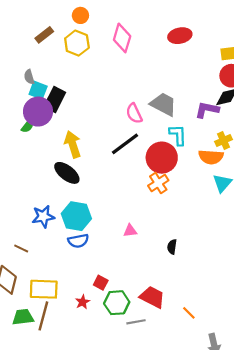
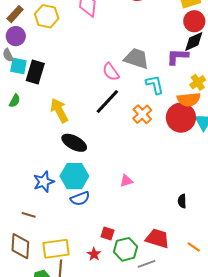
purple circle: (38, 112) -> (16, 36), moved, size x0.7
red circle: (162, 158) -> (181, 118), moved
black ellipse: (67, 173) -> (74, 143), moved
orange cross: (158, 183) -> (142, 114), moved
black semicircle: (172, 247) -> (182, 201), moved

